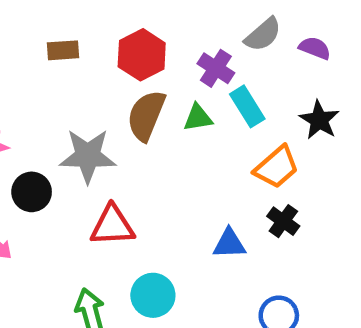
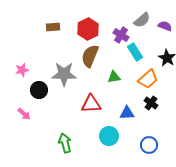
green triangle: (198, 118) -> (114, 77), moved
red triangle: (112, 226) -> (91, 104), moved
cyan circle: (153, 295) -> (109, 136), moved

